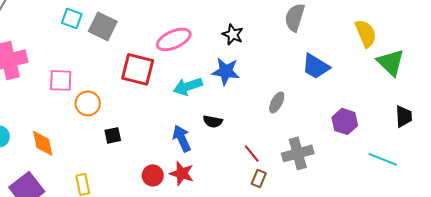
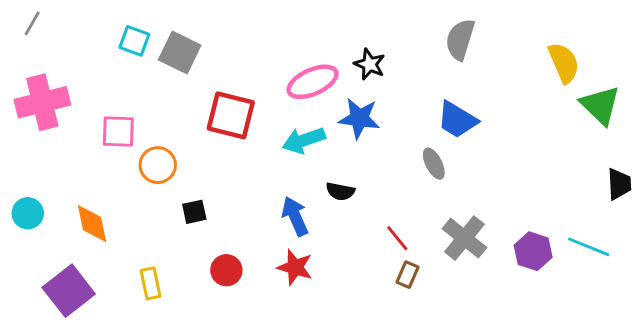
pink ellipse: (174, 39) -> (313, 82), moved
blue trapezoid: (316, 66) -> (457, 120), moved
gray ellipse: (277, 102) -> (434, 164), turned -55
purple hexagon: (345, 121) -> (533, 251), moved
gray cross: (298, 153) -> (464, 238), turned -36
red circle: (153, 175) -> (226, 270), moved

